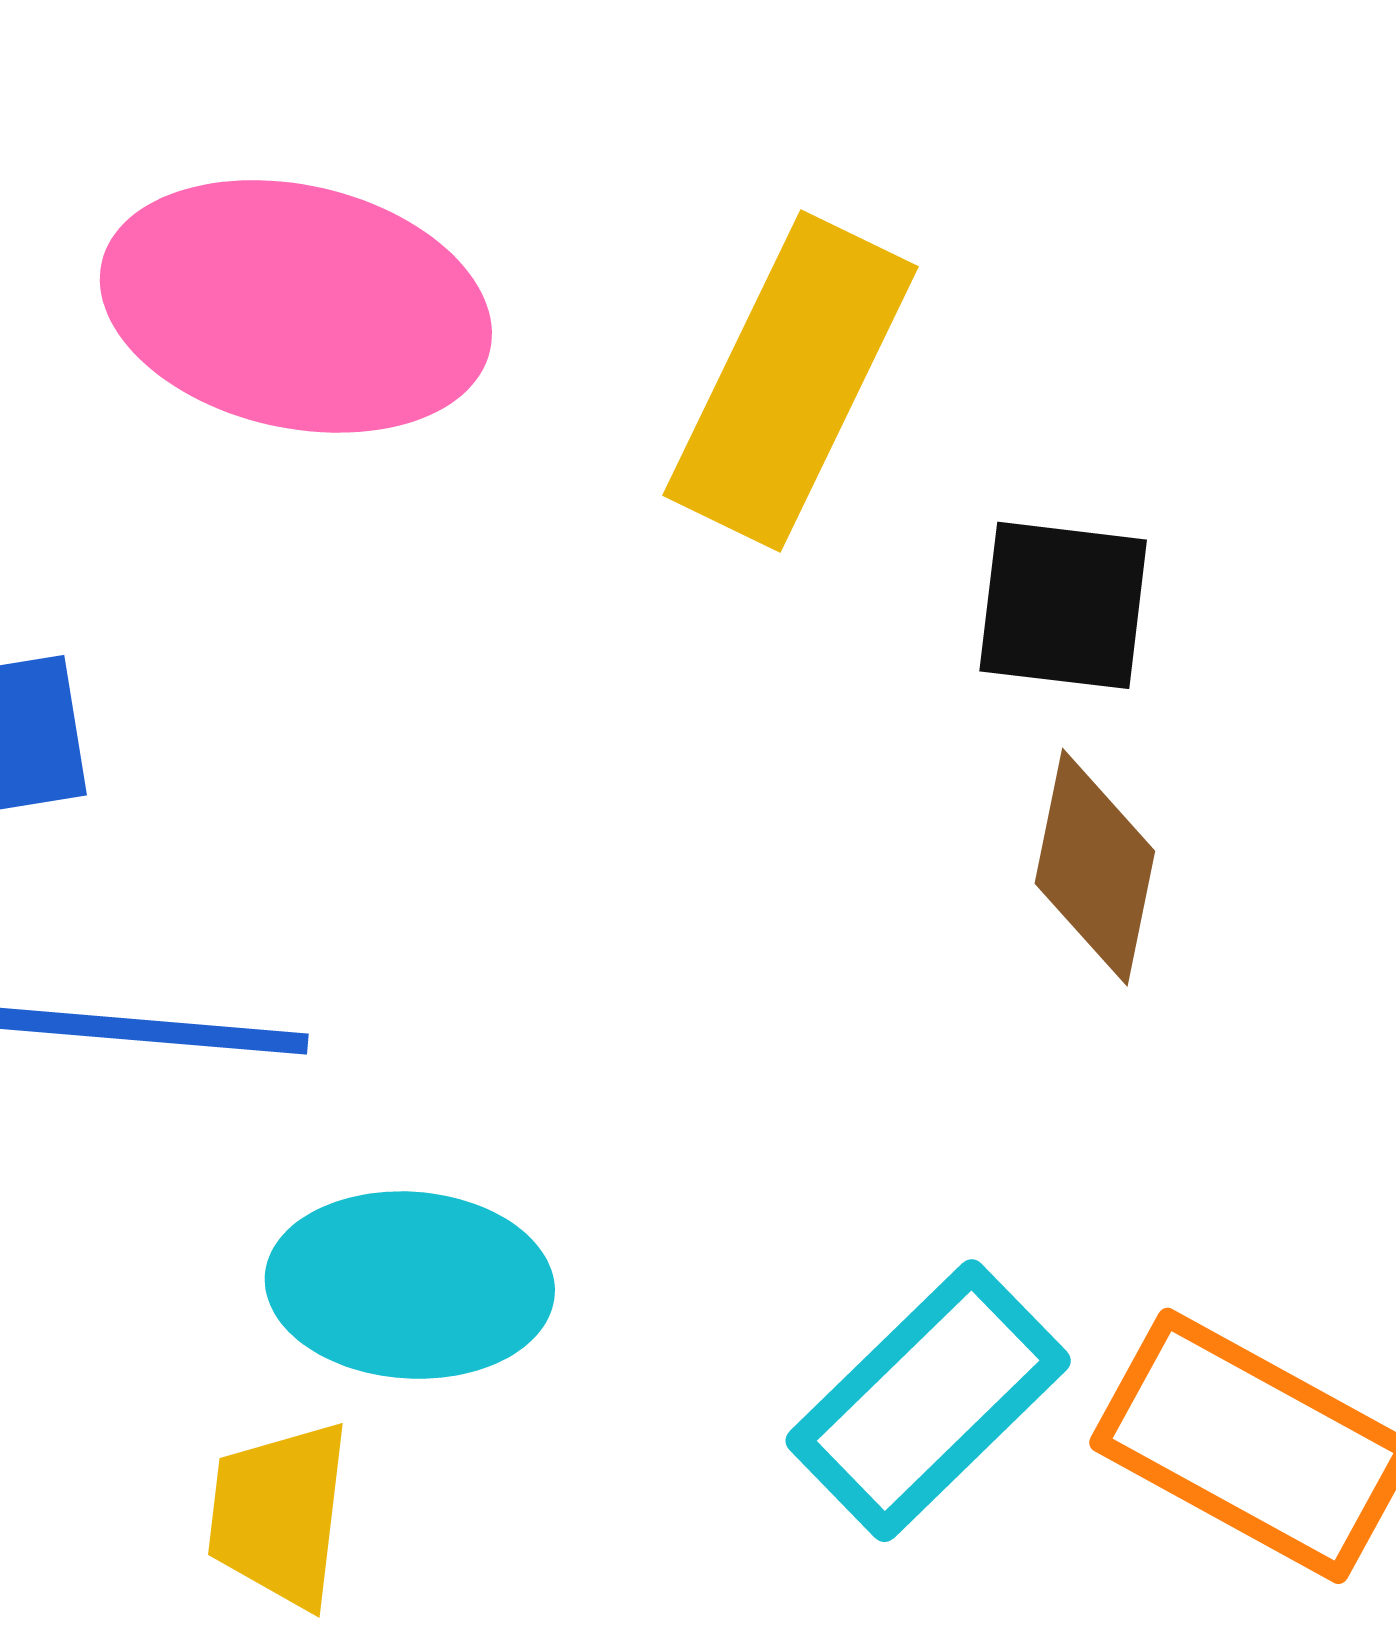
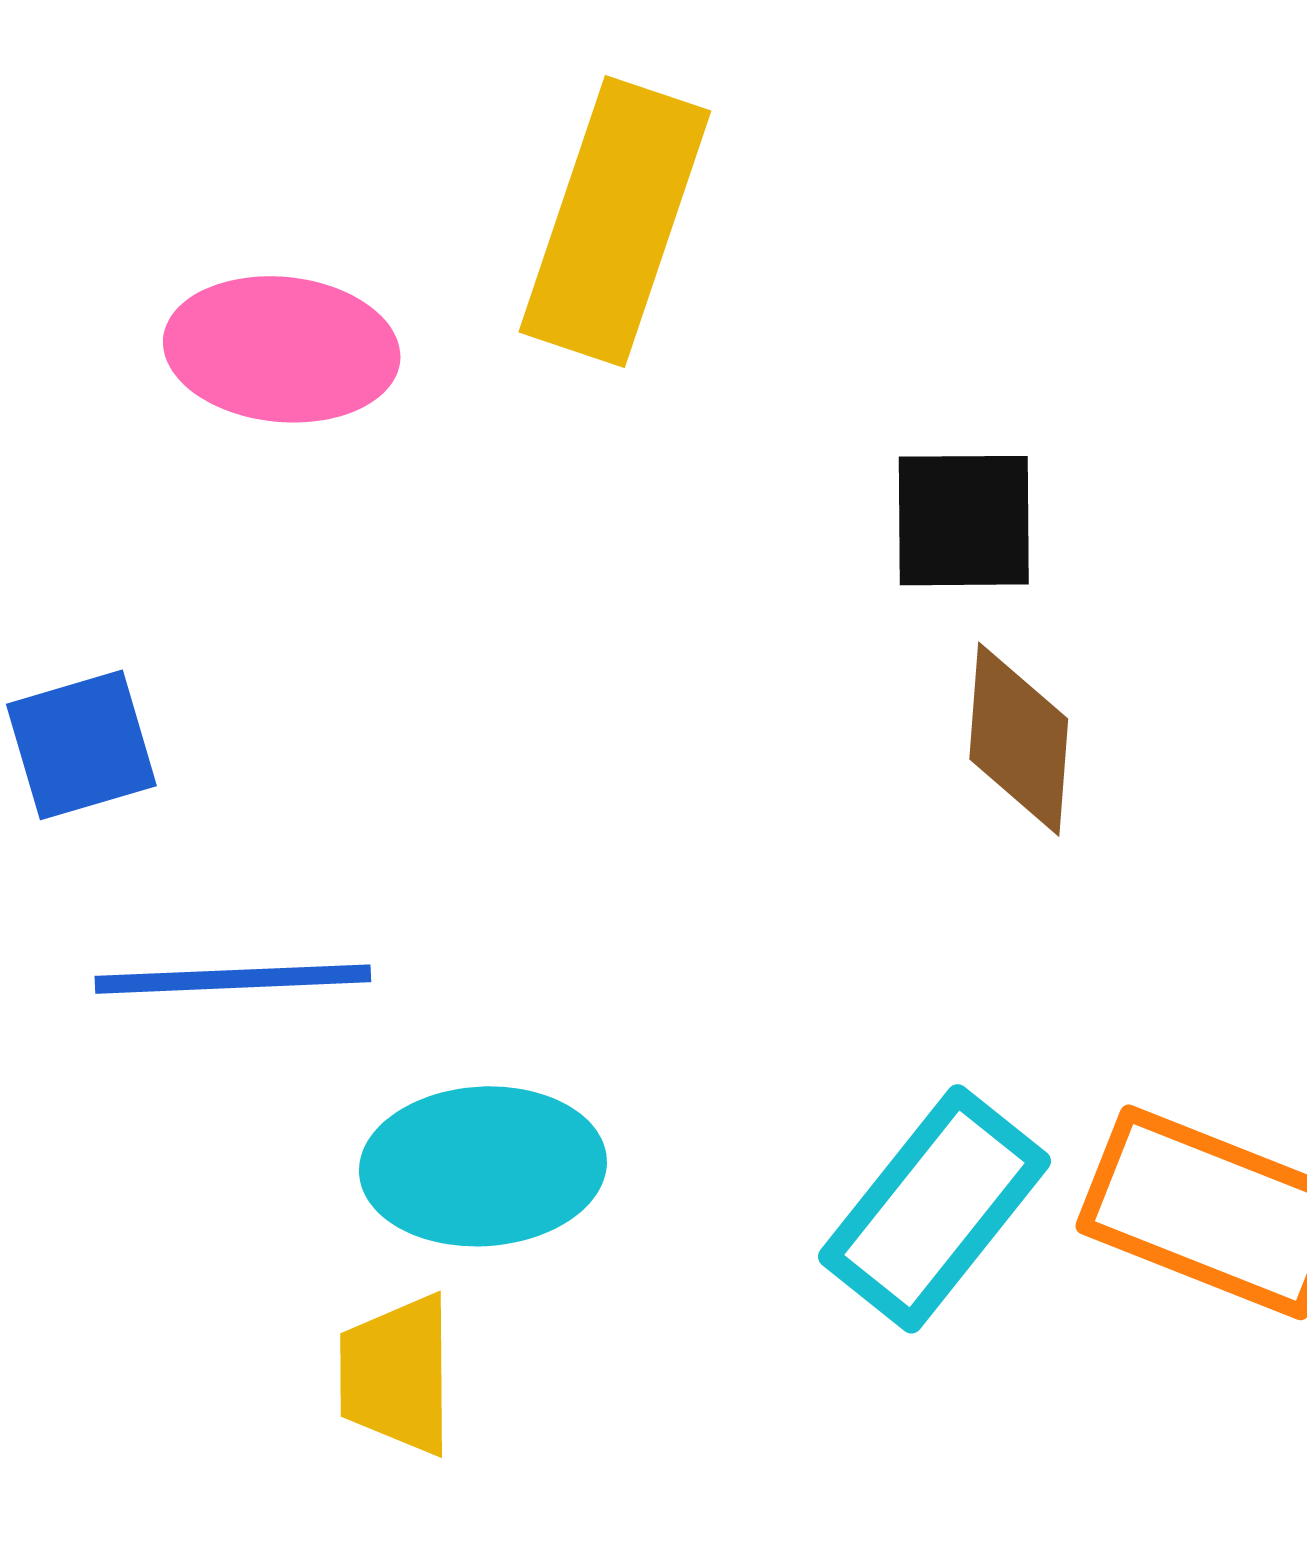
pink ellipse: (296, 306) -> (282, 349), size x0.7
yellow rectangle: (790, 381) -> (615, 221), moved

